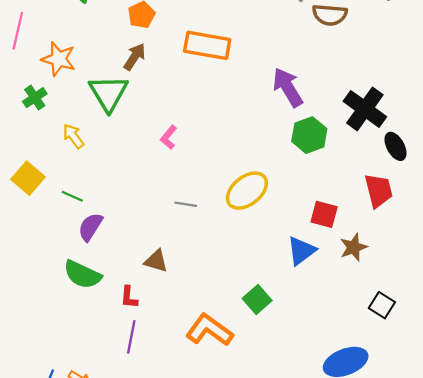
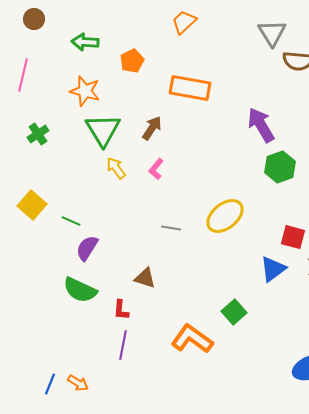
brown arrow: (135, 57) -> (152, 128), moved
orange star: (59, 59) -> (85, 91), moved
yellow arrow: (73, 136) -> (116, 168), moved

